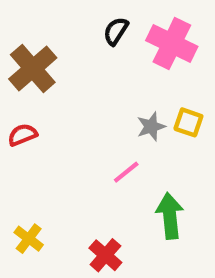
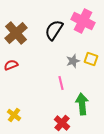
black semicircle: (116, 31) -> (54, 30), moved, size x1.5
pink line: (126, 172) -> (61, 83), turned -64
red cross: (105, 255) -> (62, 123), moved

